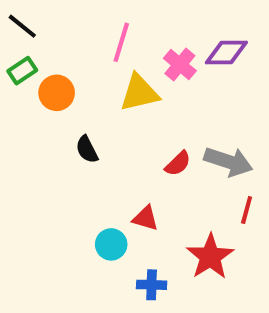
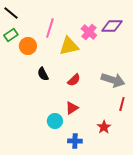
pink line: (121, 42) -> (50, 28), moved
red semicircle: (178, 164) -> (74, 80), moved
red triangle: (146, 218) -> (72, 108), turned -48
red star: (210, 257) -> (104, 127), size x0.6

